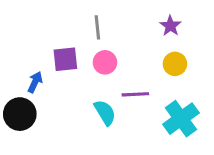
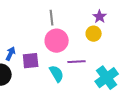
purple square: (65, 59) -> (31, 61), moved
pink circle: (105, 62) -> (57, 41), size x1.5
yellow circle: (175, 64) -> (94, 34), moved

